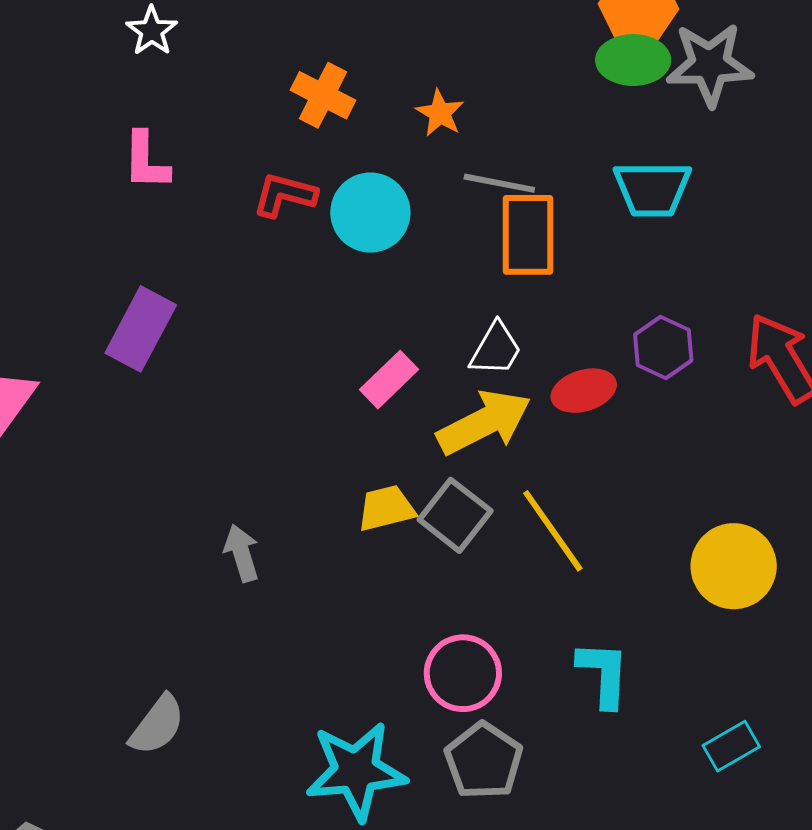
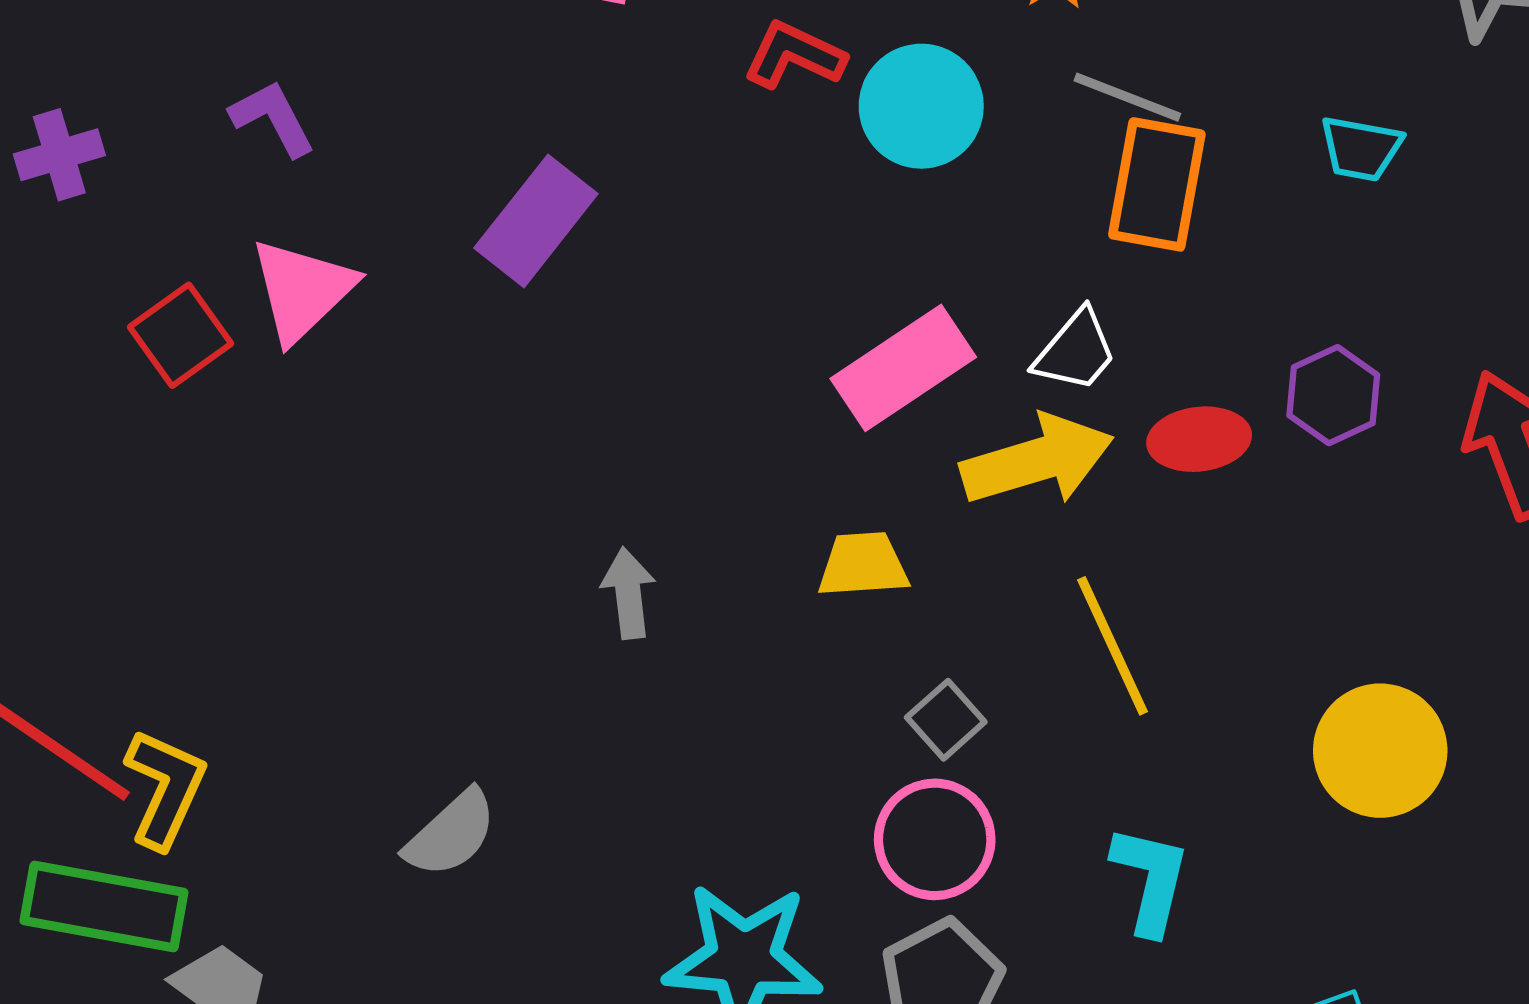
cyan trapezoid: (652, 189) -> (1361, 149), size x0.7
pink rectangle: (389, 380) -> (903, 368), size x1.5
gray square: (455, 515) -> (946, 720), moved, size x0.7

